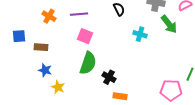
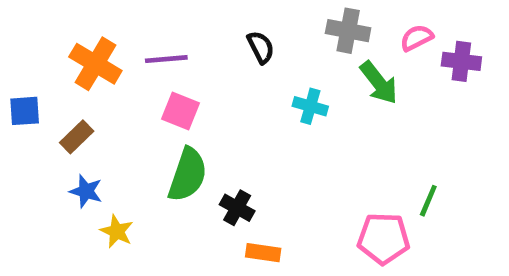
orange cross: (49, 16) -> (95, 64), size x1.5
brown rectangle: (41, 47) -> (77, 137), turned -48

